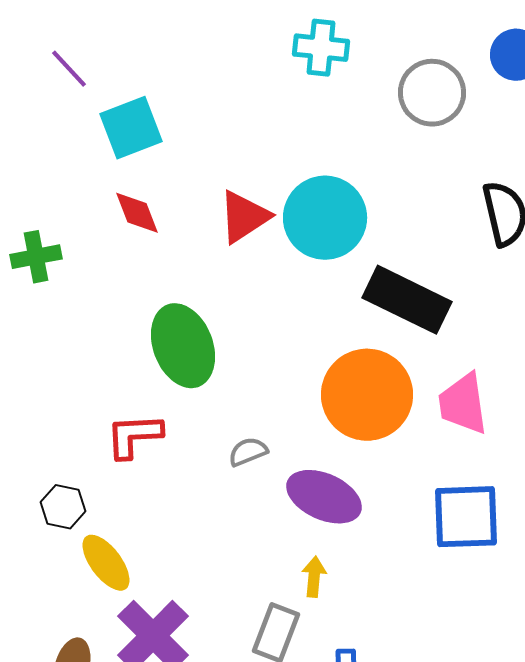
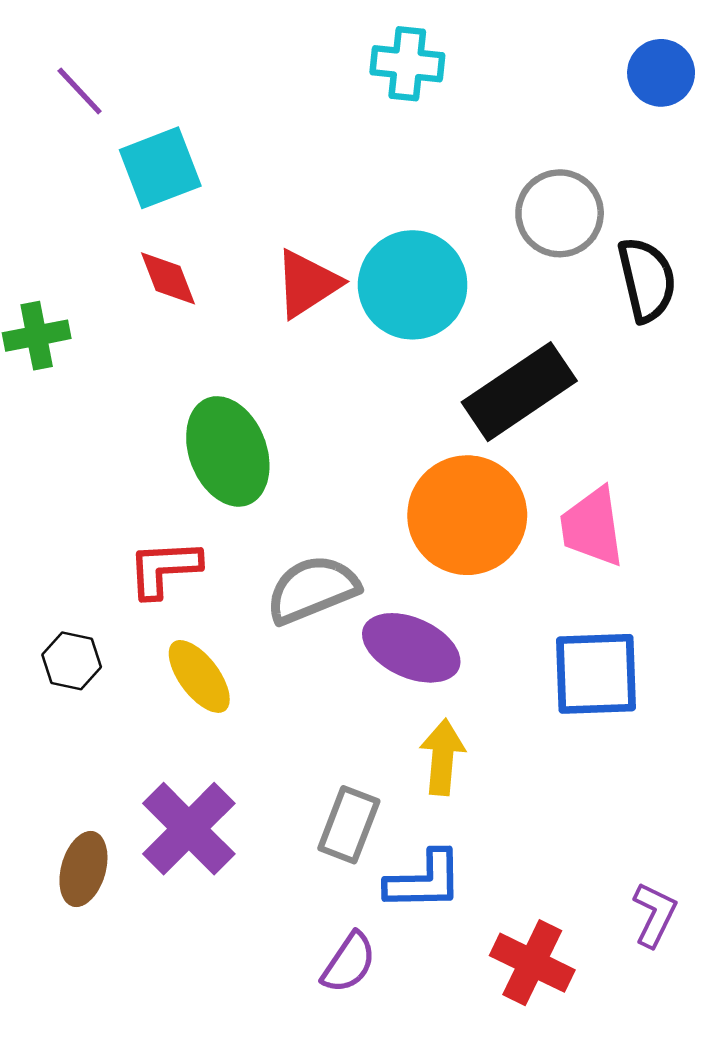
gray circle: (432, 93) -> (560, 213), moved
black rectangle: (407, 300) -> (519, 392), turned -60
gray semicircle: (248, 452) -> (312, 589), size x1.8
yellow ellipse: (106, 563) -> (199, 676), moved
yellow arrow: (314, 577) -> (442, 757), moved, size x1.4

